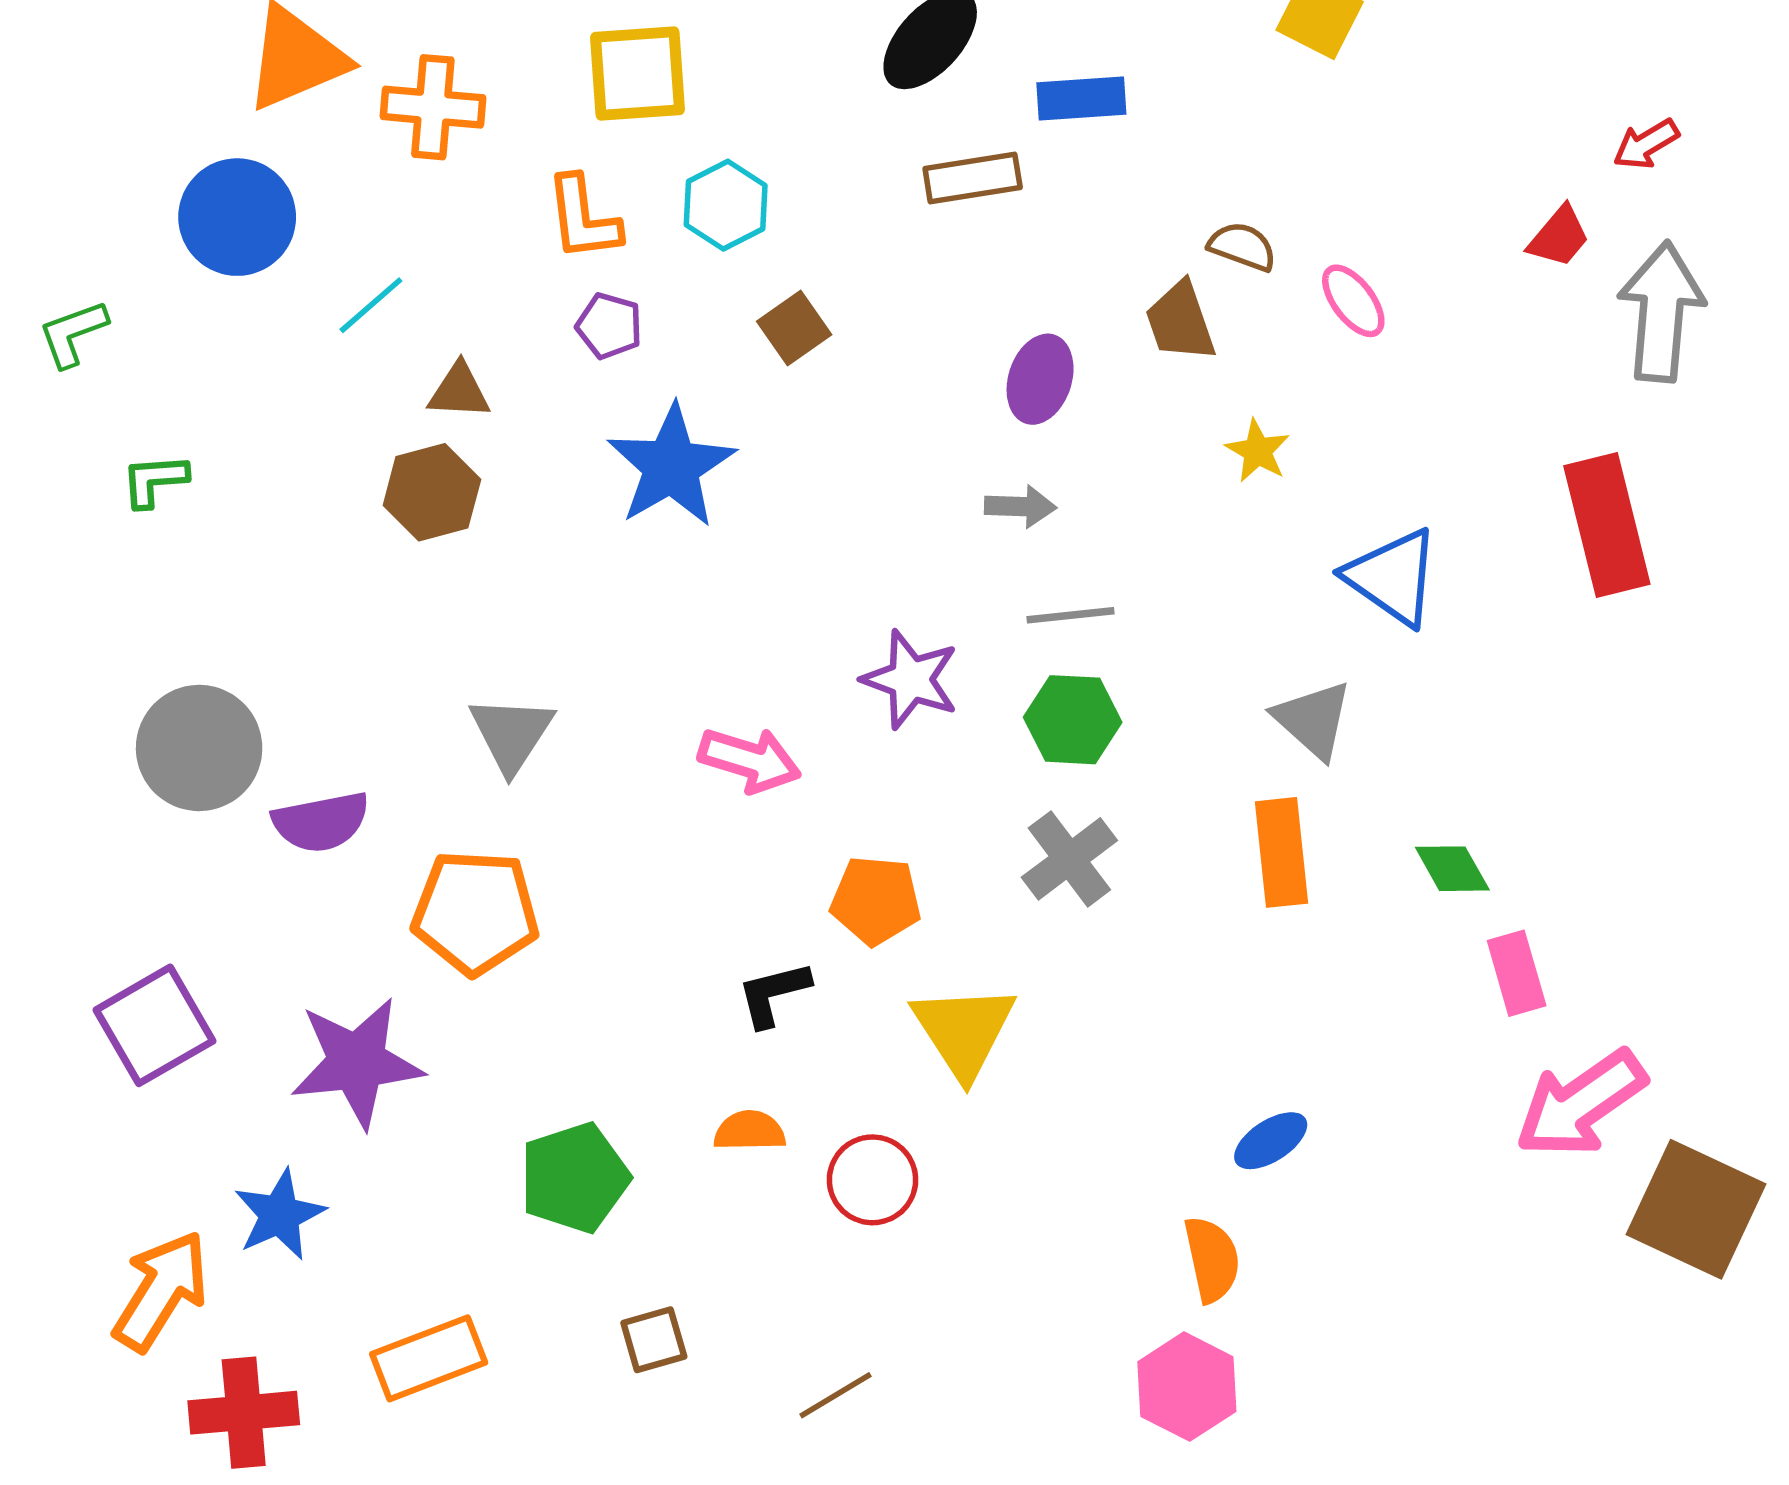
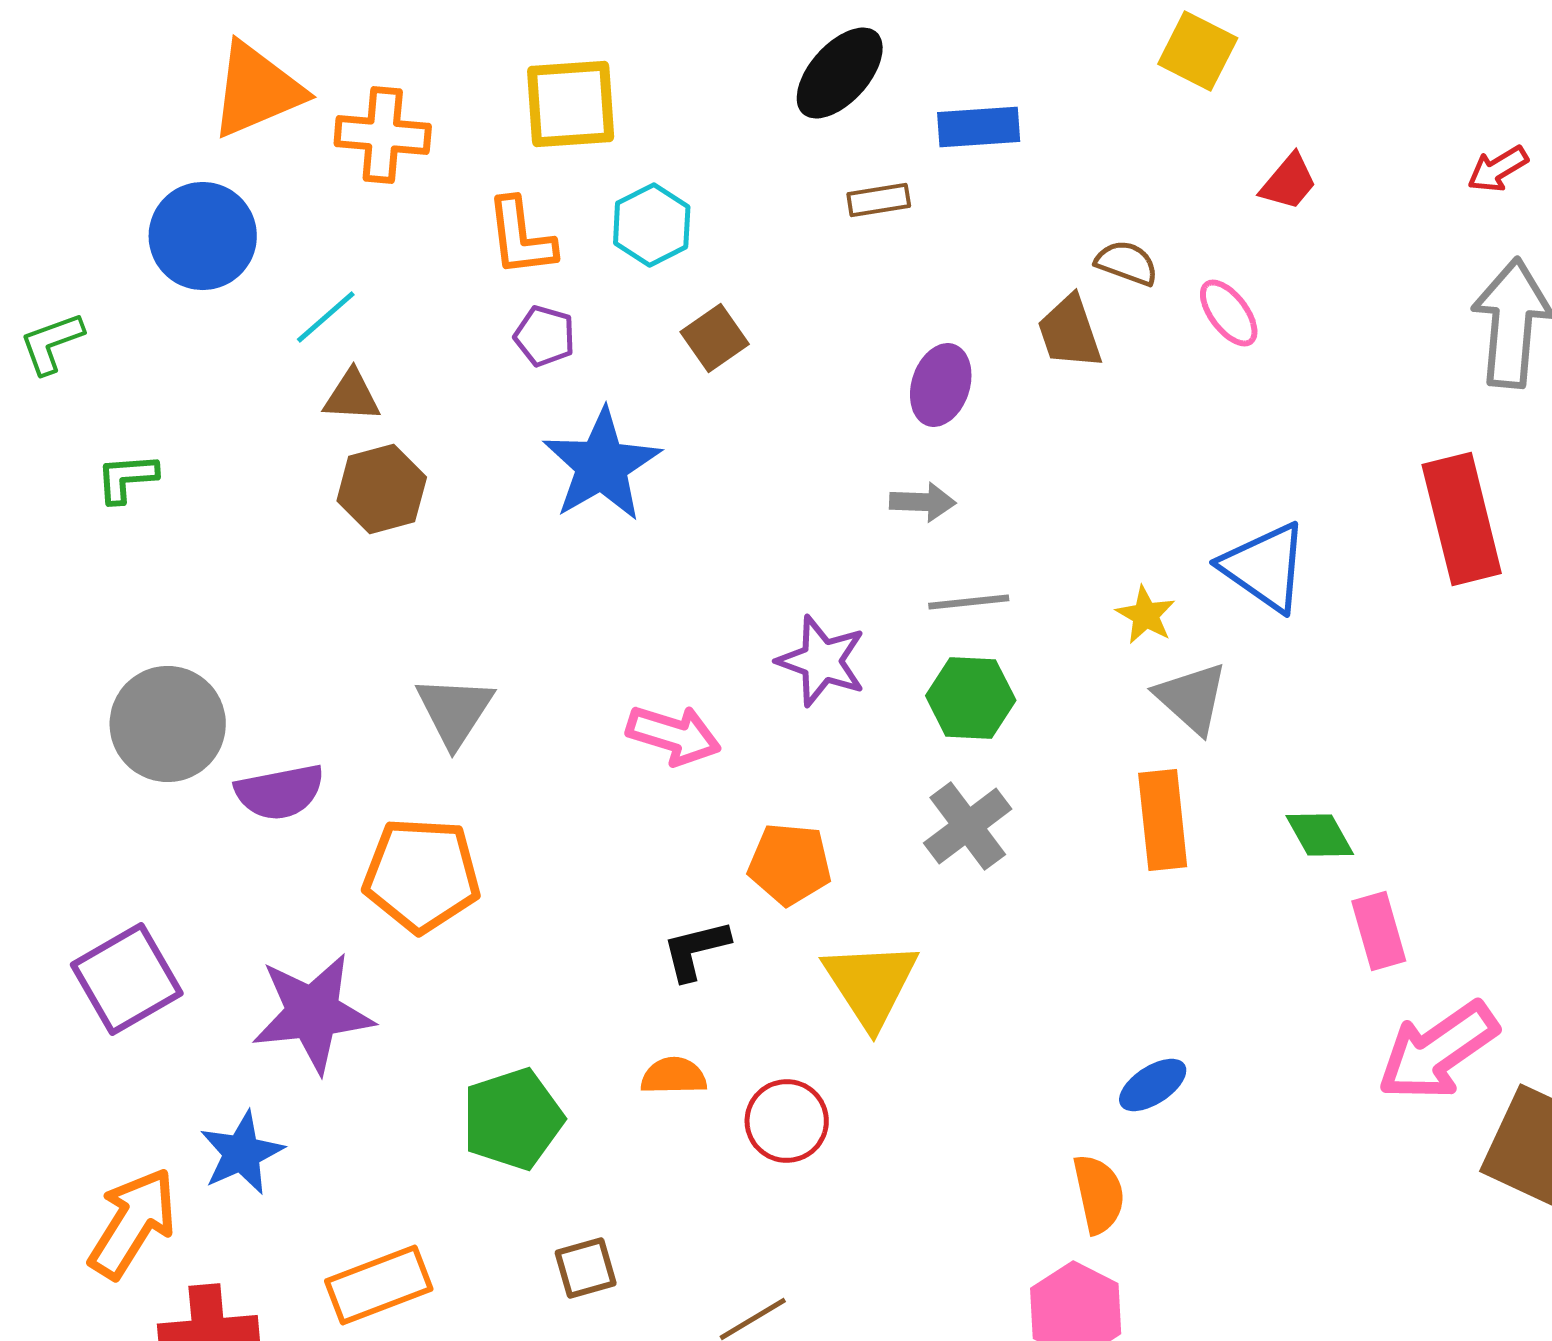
brown rectangle: (973, 178) -> (879, 200), size x0.7
red trapezoid: (1559, 237) -> (1289, 182), moved
brown triangle: (459, 391) -> (352, 396), moved
yellow star: (1258, 451) -> (1146, 615), moved

